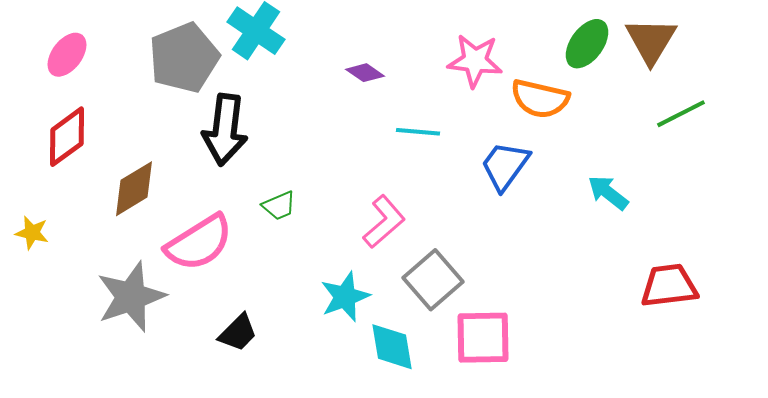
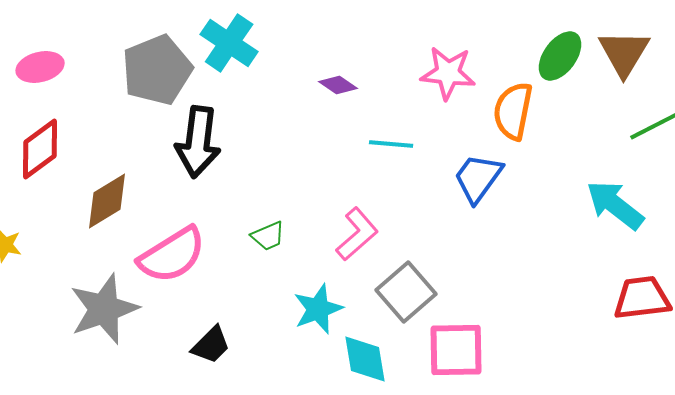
pink ellipse: (67, 55) -> (40, 67), turned 39
orange semicircle: (540, 99) -> (513, 111), turned 88
cyan arrow: (608, 193) -> (615, 205), moved, size x1.4
green trapezoid: (279, 206) -> (268, 236), moved

